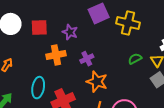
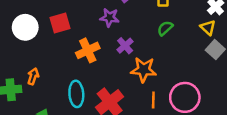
purple star: (70, 32) -> (109, 17), moved
green semicircle: (135, 59) -> (165, 28), moved

